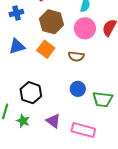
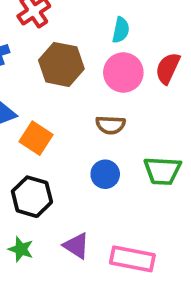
orange square: (46, 49) -> (36, 138), moved
blue circle: (78, 89) -> (105, 174), moved
green trapezoid: (103, 99) -> (162, 171), moved

